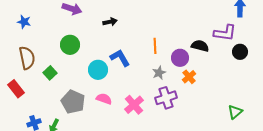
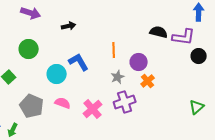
black semicircle: (200, 46) -> (159, 32), moved
green triangle: (235, 112) -> (197, 107), moved

